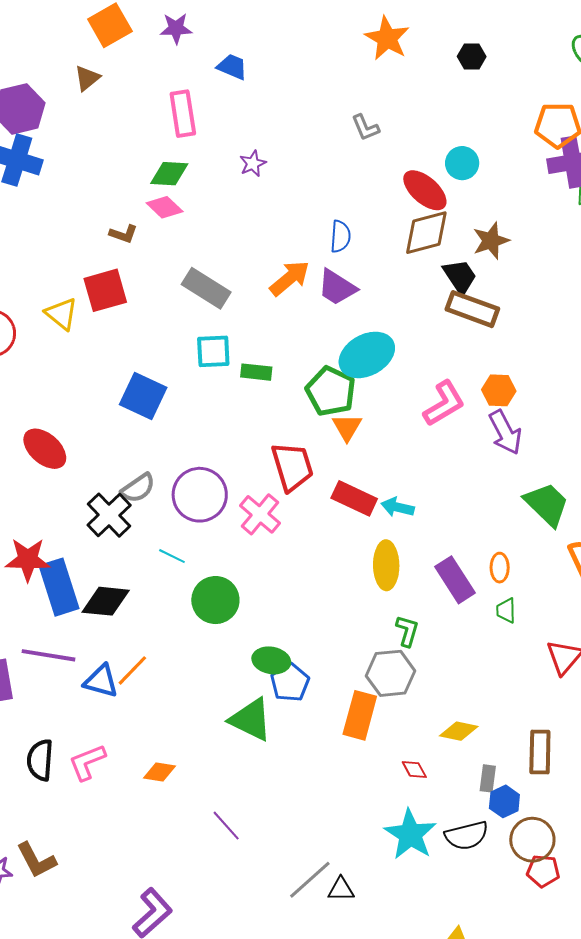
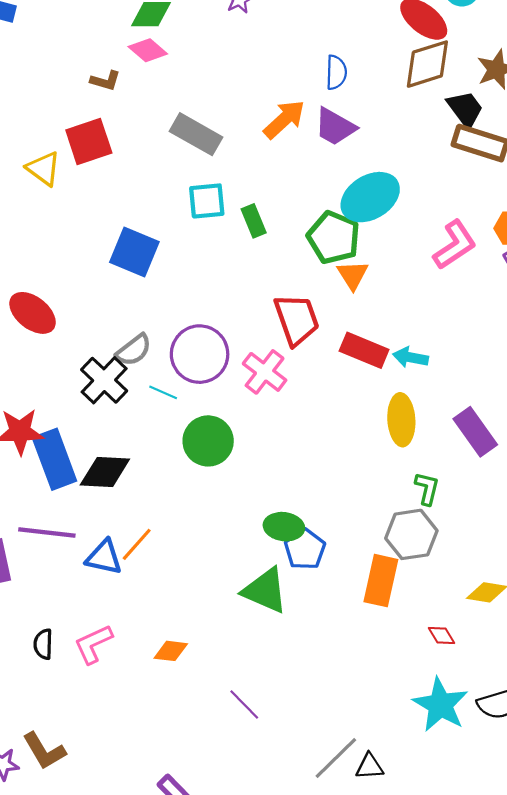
green rectangle: (256, 372) -> (254, 221), turned 64
cyan line: (172, 556) -> (163, 392), moved
green circle: (215, 600) -> (208, 441), moved
black semicircle: (40, 760) -> (43, 644), size x0.7

